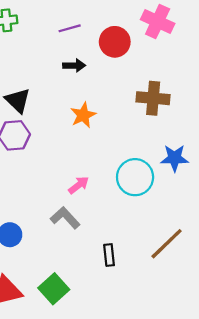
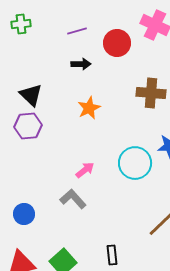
black rectangle: (109, 255) -> (112, 255), moved

